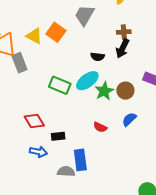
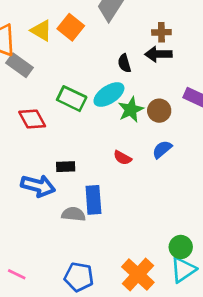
black arrow: (122, 48) -> (158, 54), turned 60
black semicircle: (98, 57) -> (124, 63), turned 64
gray rectangle: (19, 63) -> (20, 65), turned -36
red diamond: (34, 121) -> (32, 119), moved
blue arrow: (38, 152) -> (38, 186), size x1.4

